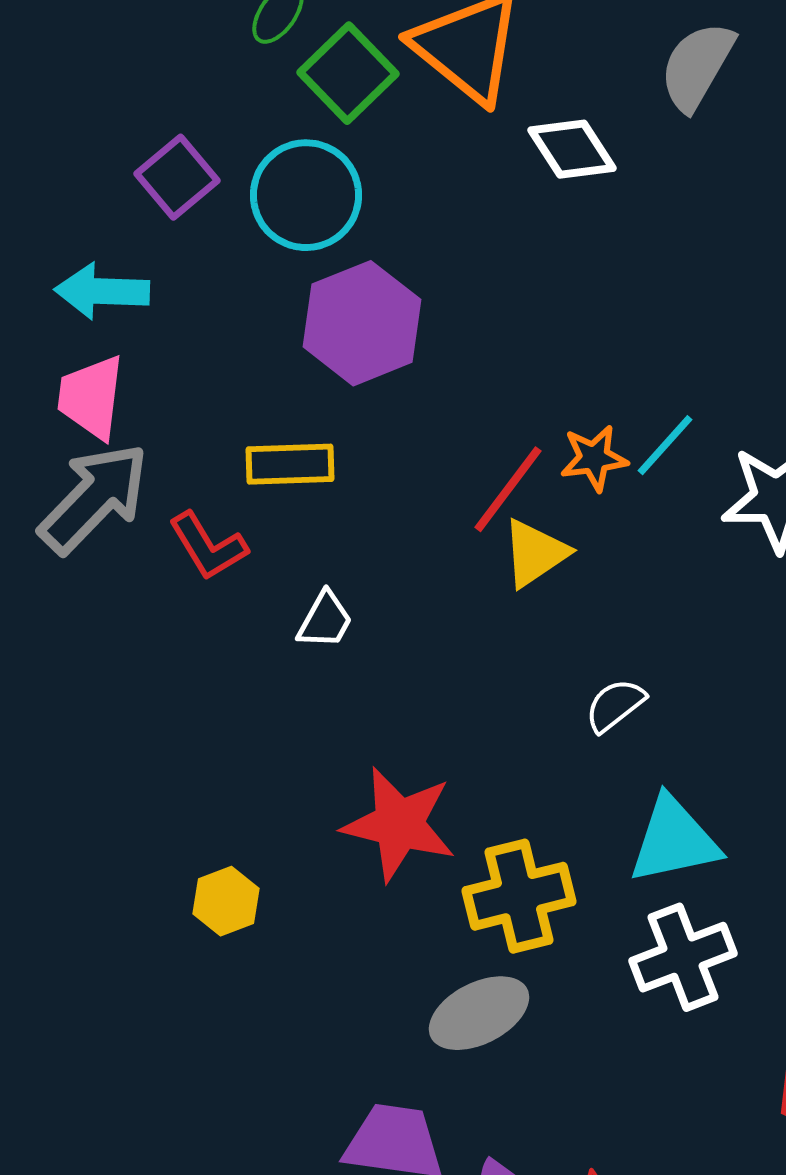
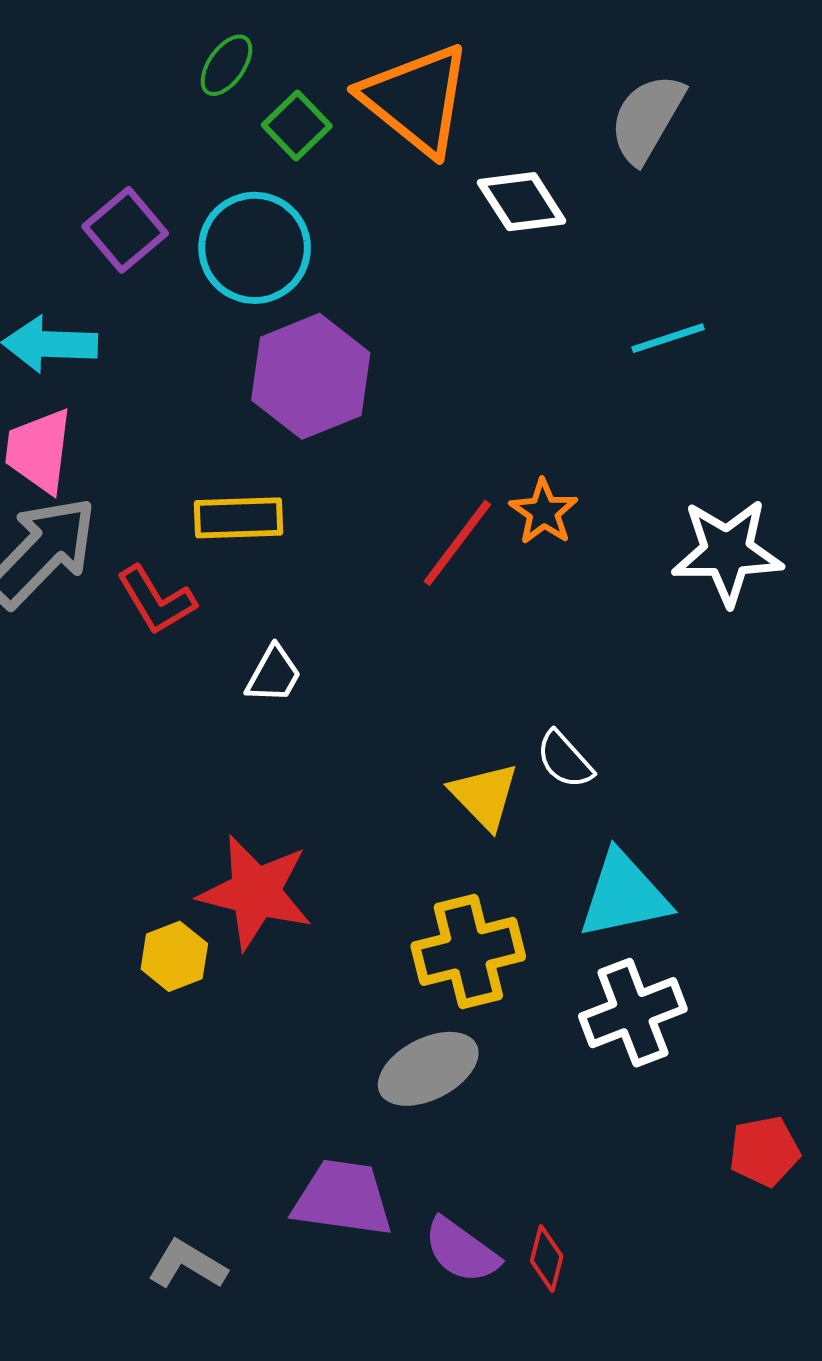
green square: (348, 73) -> (297, 125), size x0.7
cyan line: (665, 445) -> (668, 338), moved, turned 30
orange star: (594, 458) -> (544, 512), turned -30
yellow triangle: (535, 553) -> (484, 796), moved, turned -40
white semicircle: (615, 705) -> (565, 760), turned -94
red star: (399, 824) -> (256, 892), moved

